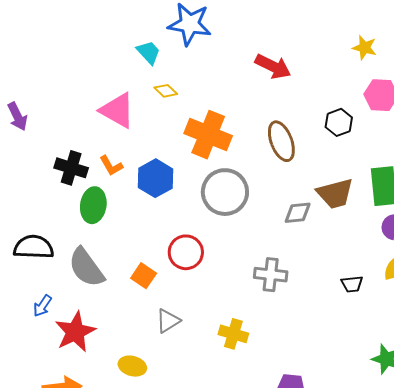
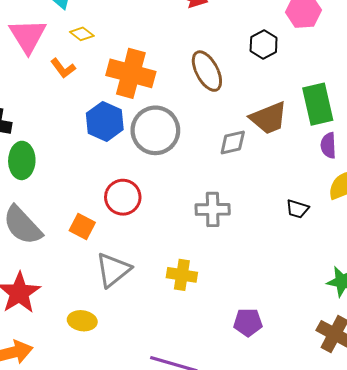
pink triangle: (117, 110) -> (28, 36), moved, turned 36
orange L-shape: (111, 166) -> (63, 68), moved
blue hexagon: (155, 178) -> (105, 121), moved
black trapezoid: (352, 284) -> (297, 209), turned 30
gray triangle: (168, 321) -> (113, 270), size x1.4

